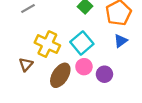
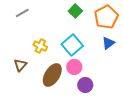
yellow cross: (47, 44) -> (40, 46), size x0.6
purple circle: (104, 74) -> (85, 85), moved

